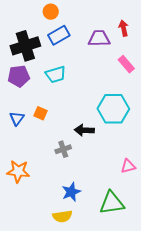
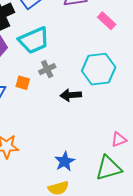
cyan trapezoid: (56, 74) -> (34, 40), size x1.4
gray cross: (63, 149) -> (47, 69), moved
pink triangle: (128, 166) -> (119, 140), moved

